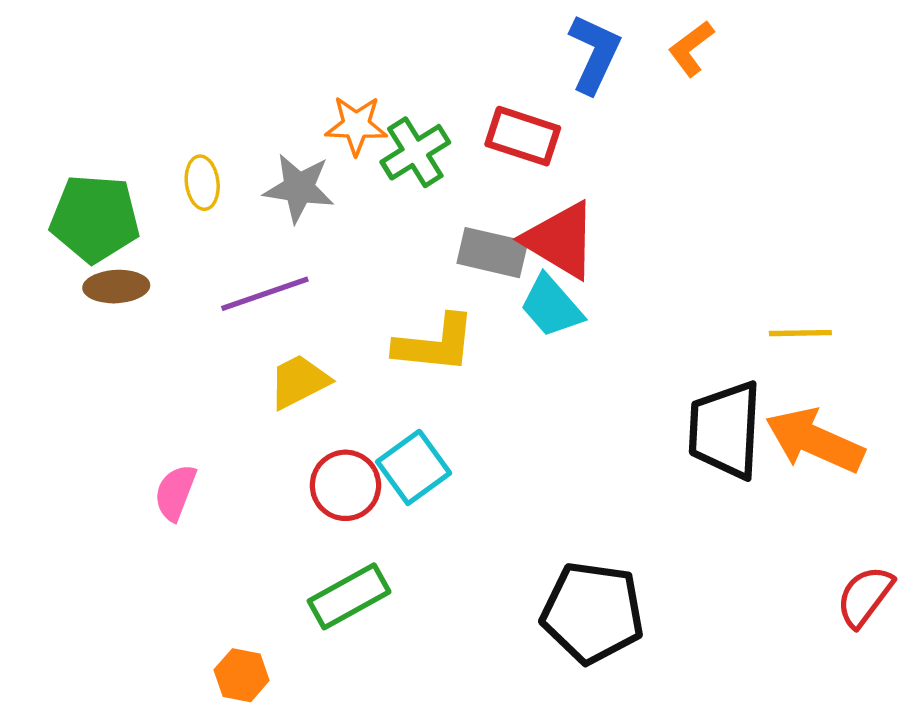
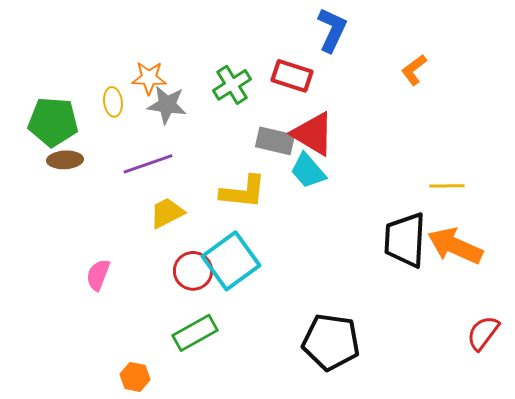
orange L-shape: (691, 48) -> (414, 70), moved
orange star: (356, 125) -> (149, 78), moved
cyan square: (414, 467) -> (231, 261), size x1.4

